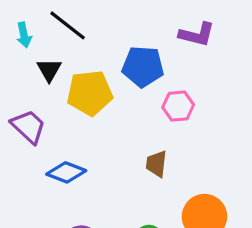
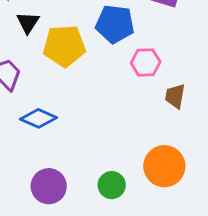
brown trapezoid: (156, 164) -> (175, 96), moved

